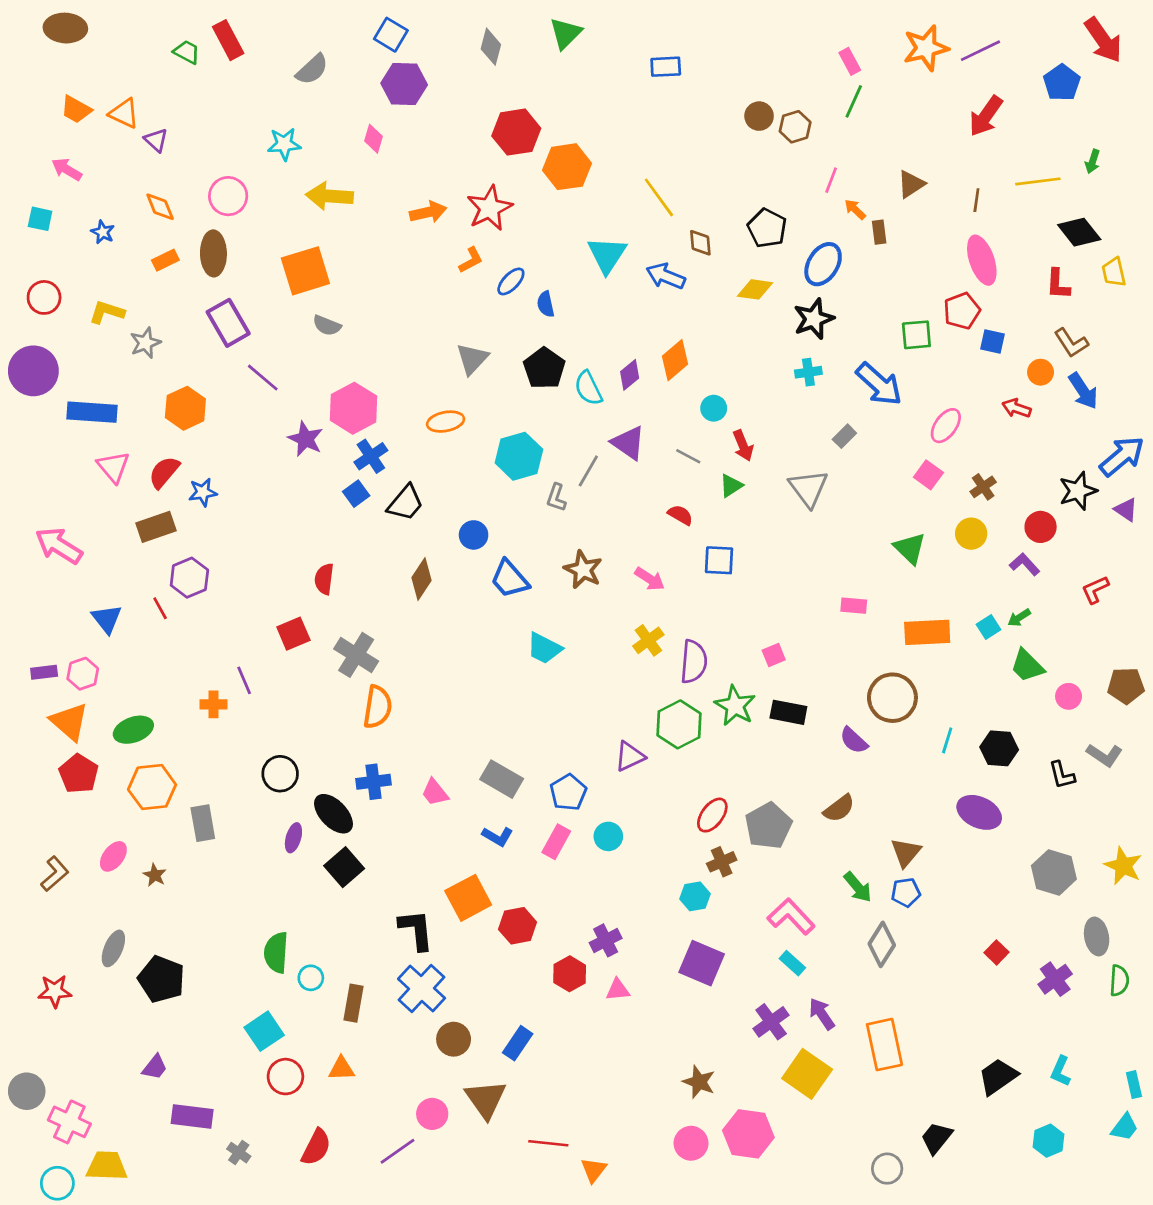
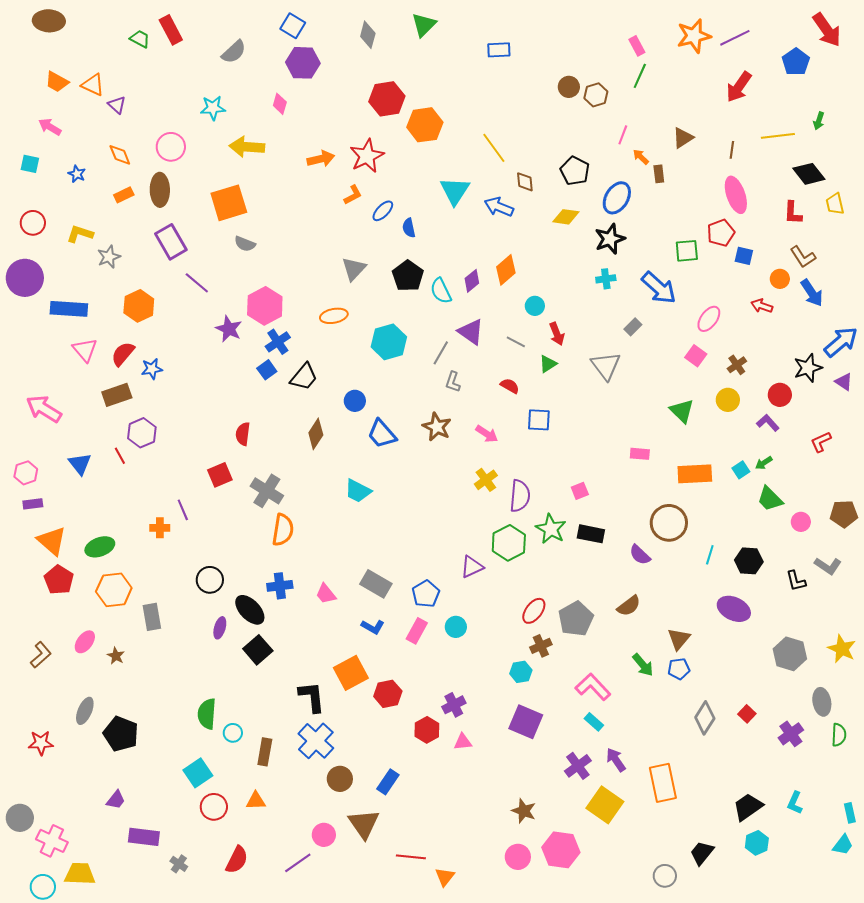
gray L-shape: (556, 498) -> (453, 382), moved
cyan trapezoid: (544, 648) -> (358, 491), moved
pink hexagon: (83, 674) -> (26, 473), moved
gray diamond: (882, 944) -> (705, 718), moved
cyan hexagon: (1049, 1141) -> (757, 843), moved

